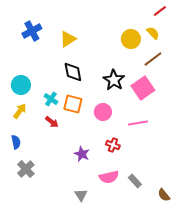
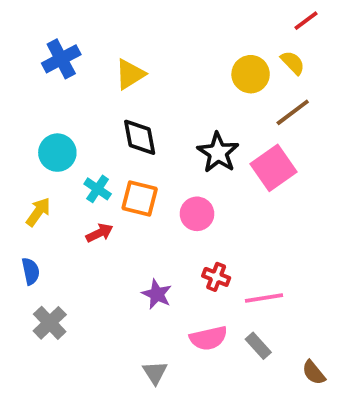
cyan circle: (21, 85) -> (57, 153), moved
red arrow: (52, 122) -> (99, 233), turned -64
pink line: (138, 123) -> (264, 298), moved

